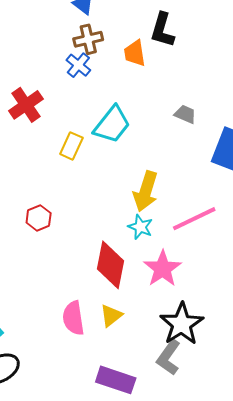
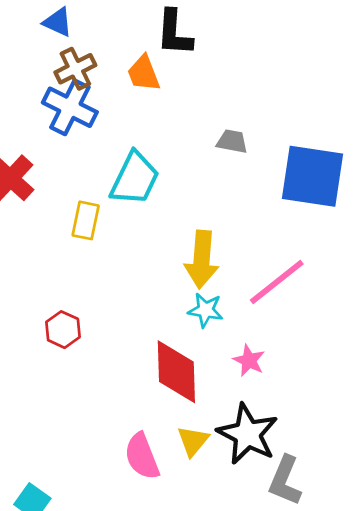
blue cross: (78, 65) -> (70, 107), size x1.5
pink star: (163, 269) -> (249, 360), size x0.6
black star: (182, 324) -> (248, 434), moved

